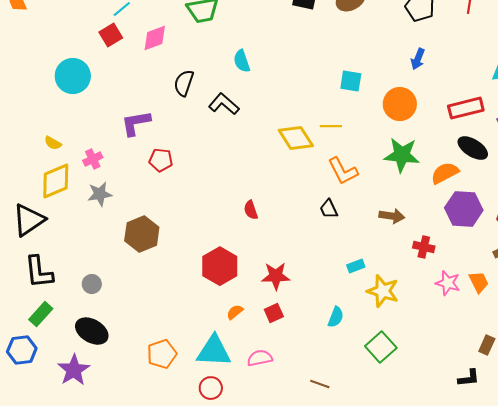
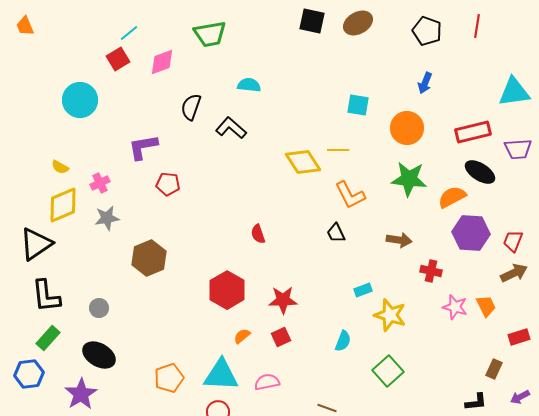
cyan semicircle: (242, 61) -> (249, 85), turned 115

